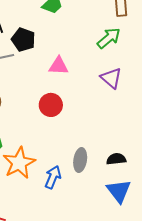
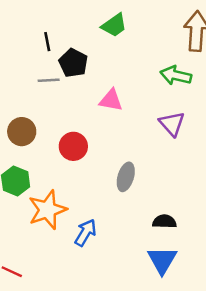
green arrow: (109, 38) -> (176, 75), turned -135
red circle: (51, 105) -> (73, 146), moved
gray ellipse: (80, 160) -> (126, 177), moved

